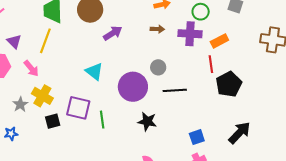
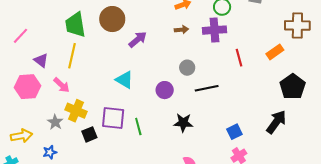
orange rectangle: (219, 41) -> (275, 52), moved
black pentagon: (229, 84) -> (293, 87), moved
purple circle: (133, 87) -> (165, 90), size x0.6

